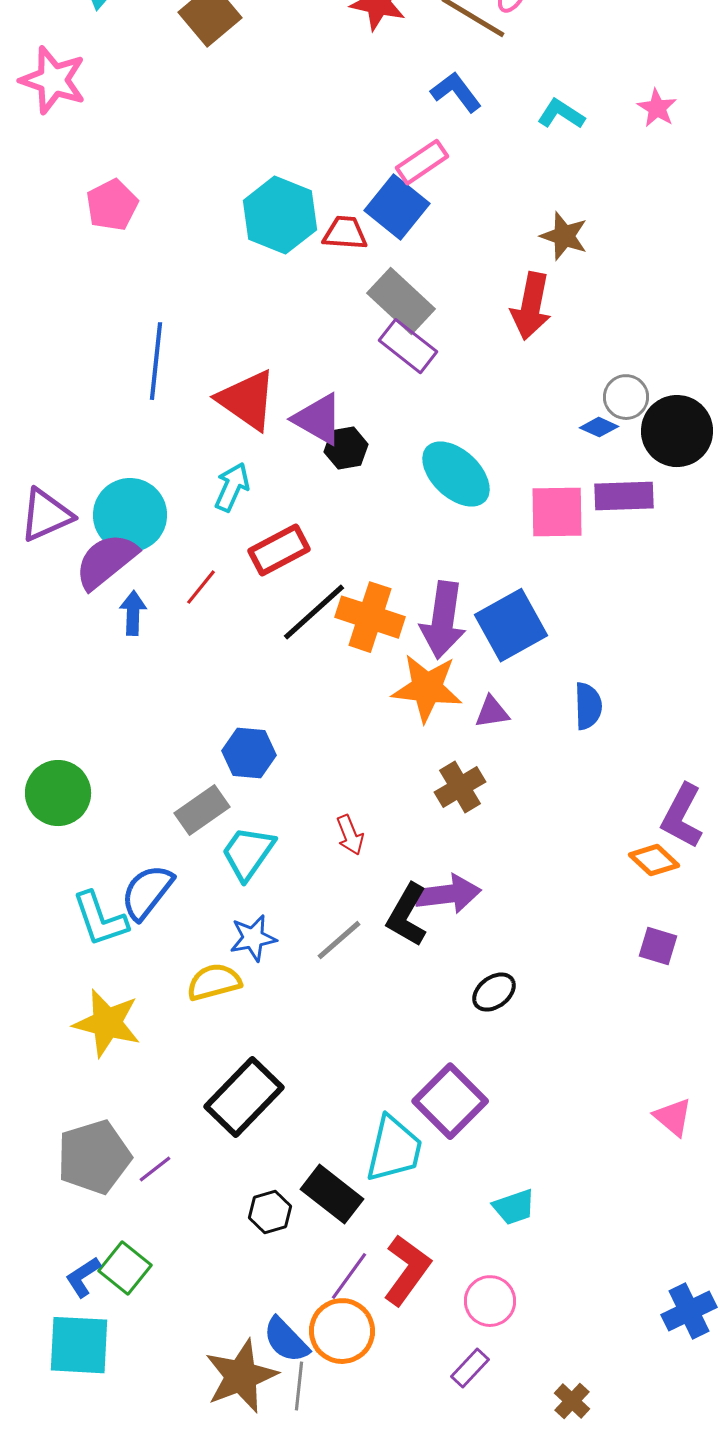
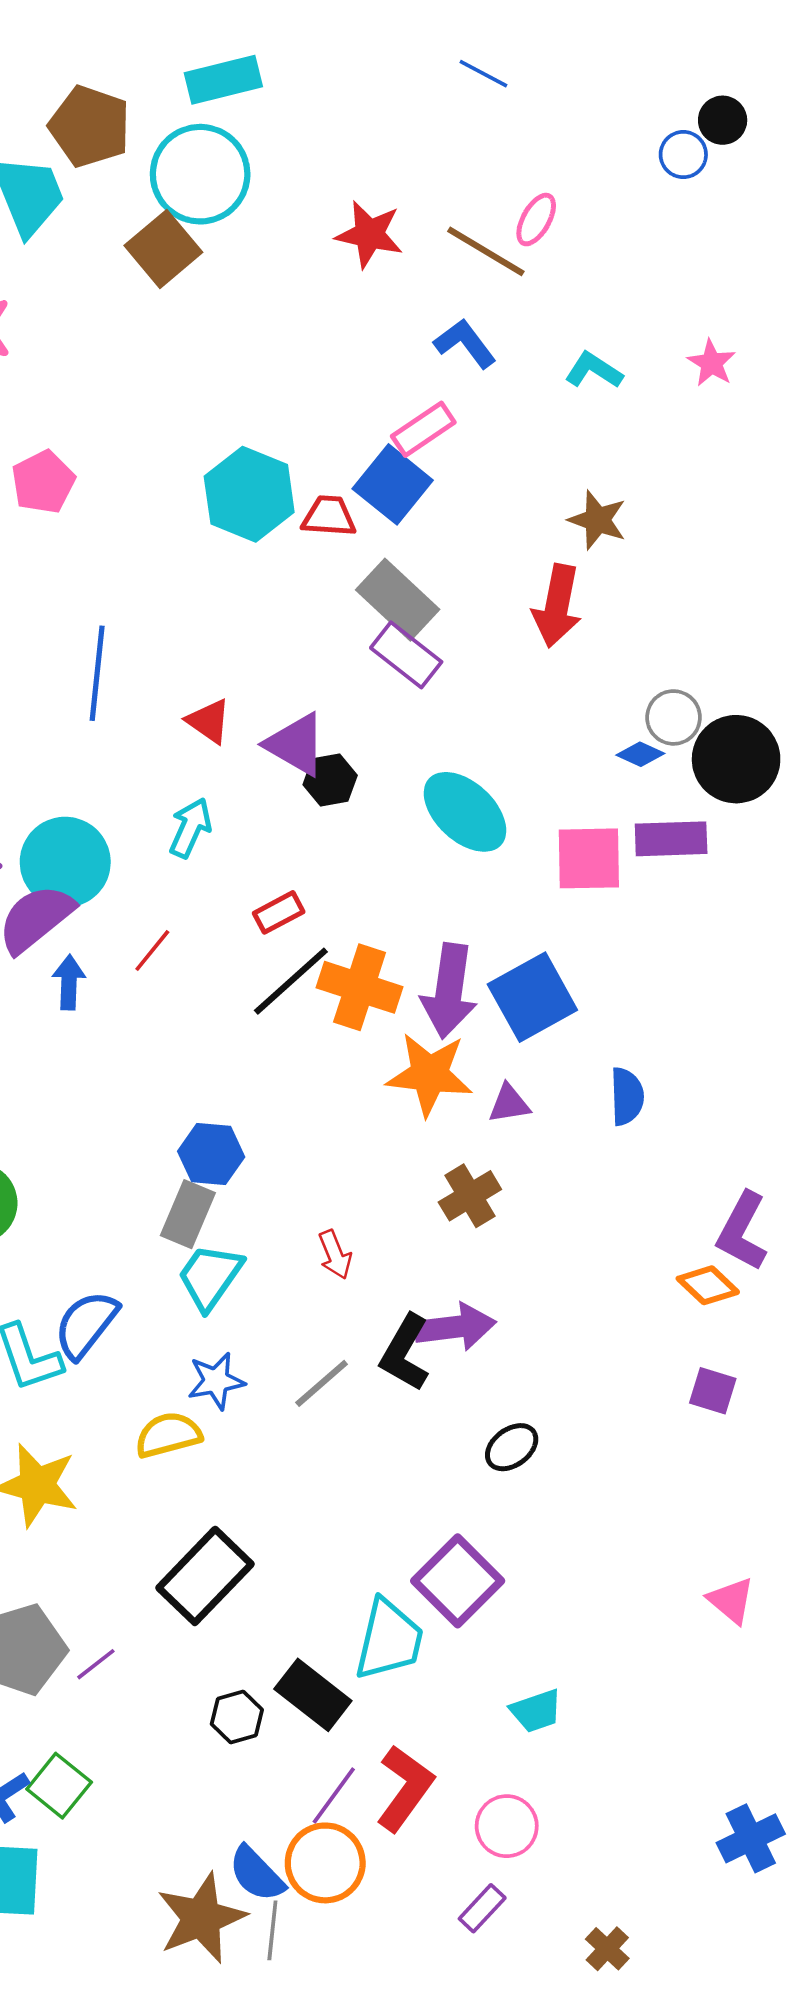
red triangle: (247, 400) -> (209, 721), size x0.6
red rectangle: (279, 550) -> (279, 912), moved, size x0.7
gray rectangle: (202, 810) -> (188, 1214), moved, turned -32

